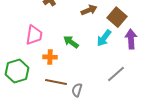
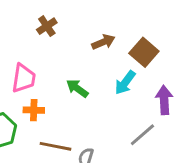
purple arrow: (131, 39) -> (164, 100), moved
orange cross: (50, 57) -> (34, 110), moved

